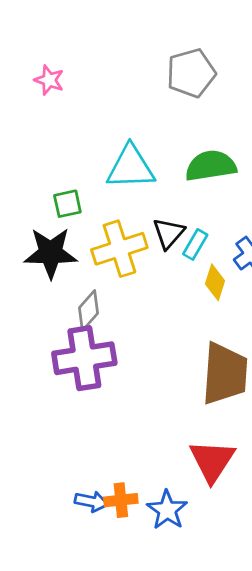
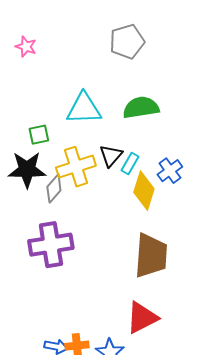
yellow diamond: (215, 282) -> (144, 191), size x1.5
gray diamond: (89, 310) -> (54, 189), moved
red triangle: (212, 461) -> (142, 318), turned 30

